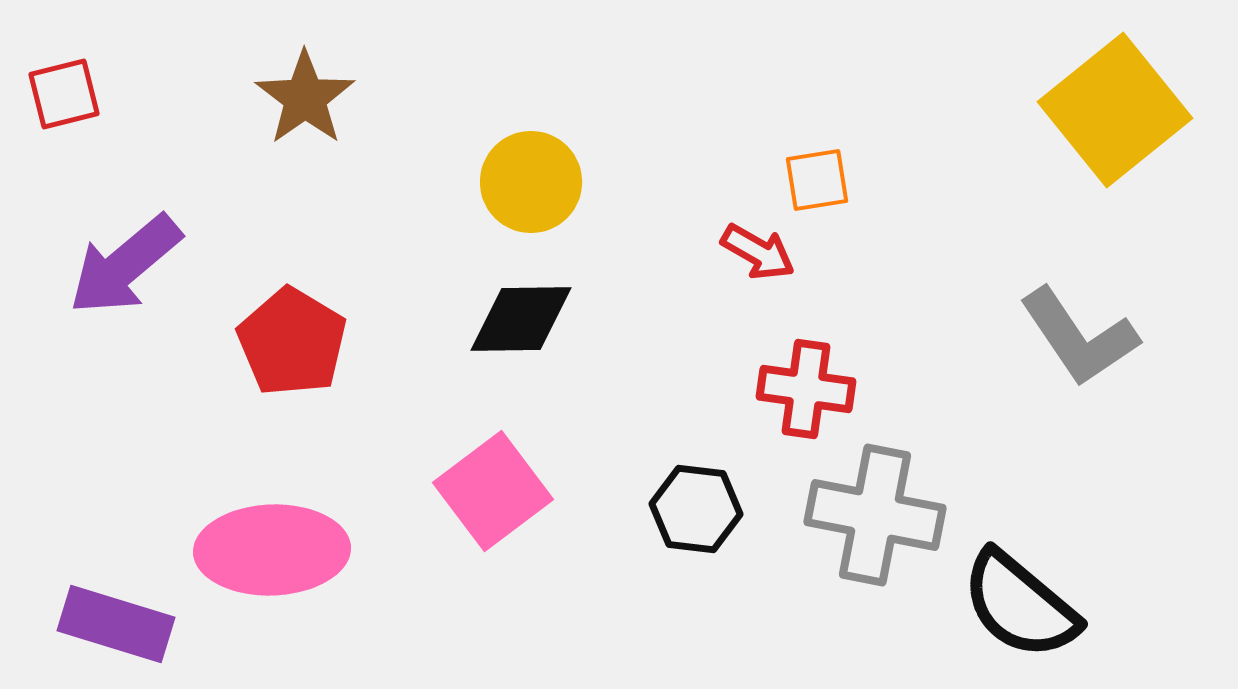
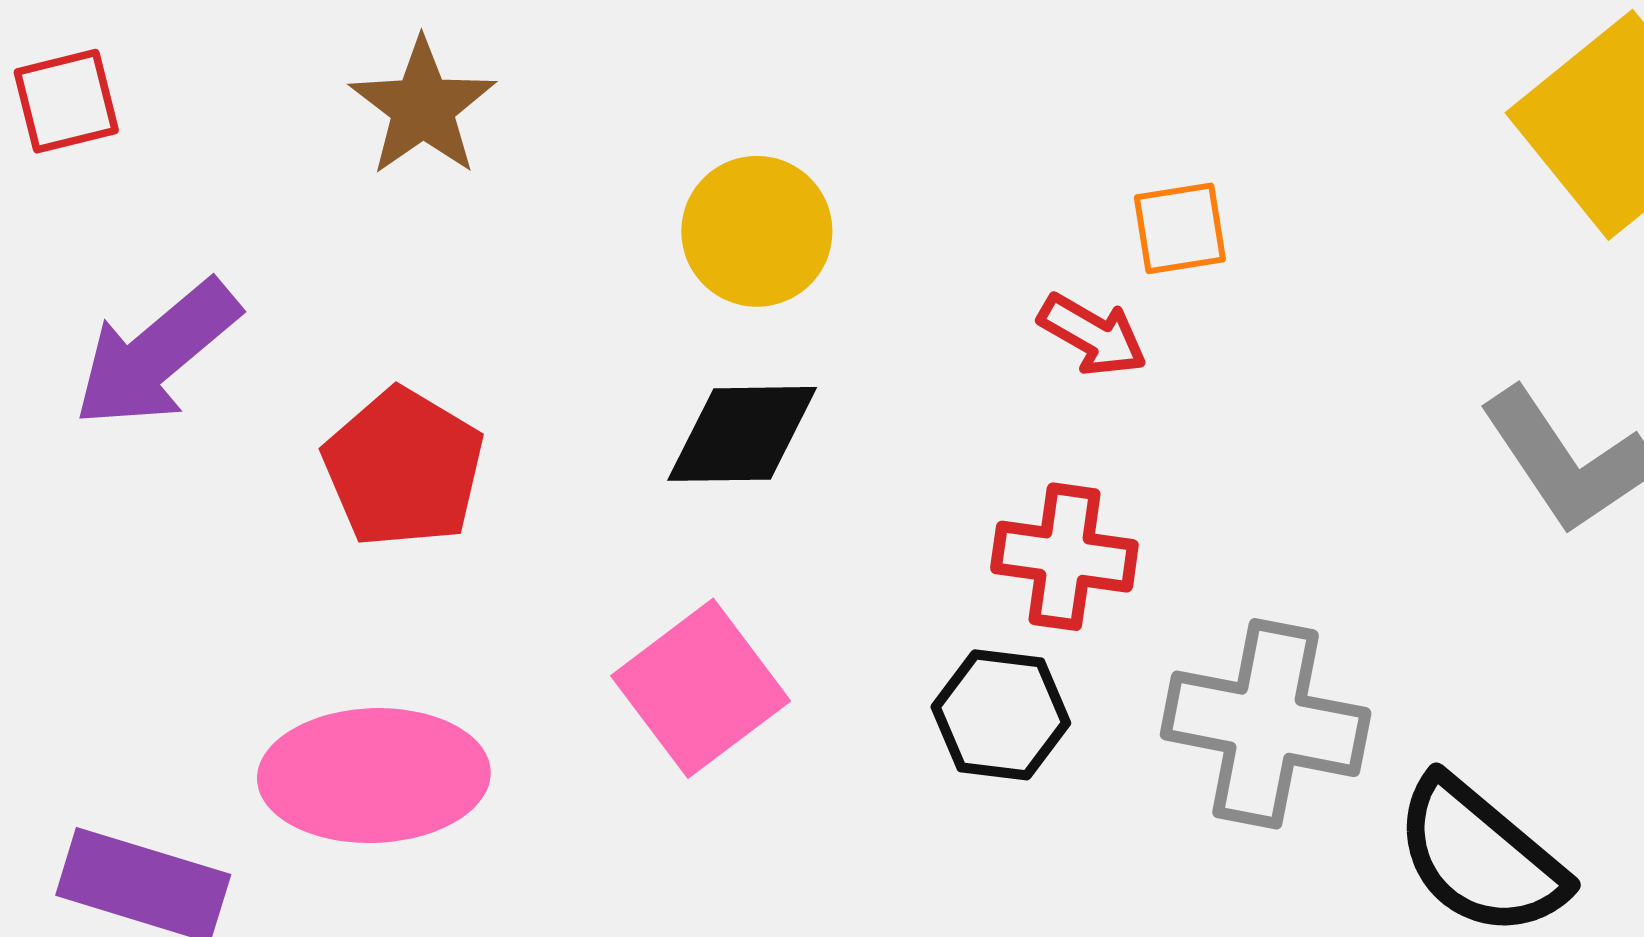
red cross: (806, 389) -> (1064, 557), moved

